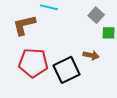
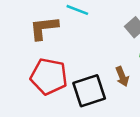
brown arrow: (91, 55) -> (122, 76), turned 49

